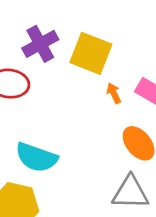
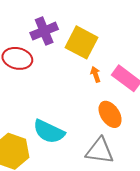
cyan semicircle: (36, 157) -> (49, 132), moved

